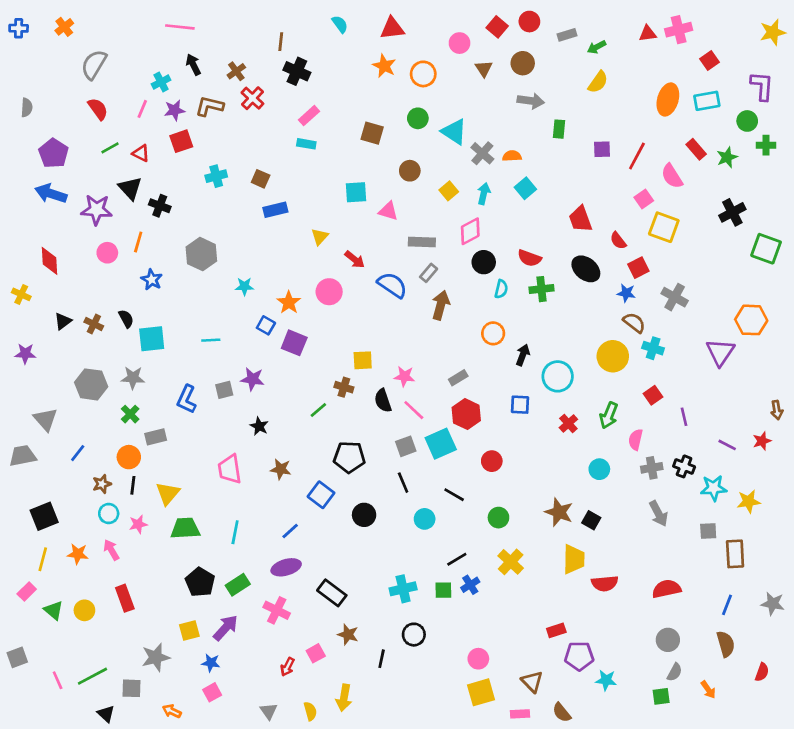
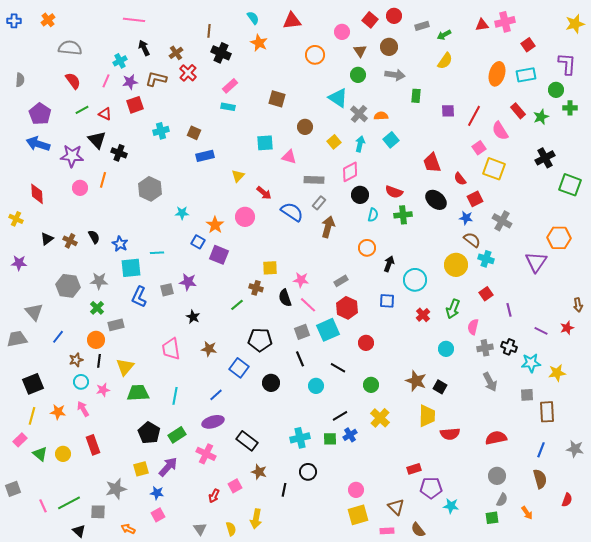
gray semicircle: (94, 65) -> (70, 48), turned 65
orange star: (384, 66) -> (259, 43), moved
green circle: (418, 118) -> (358, 75), moved
blue star: (152, 280) -> (120, 244), moved
cyan square: (152, 339) -> (131, 268), moved

